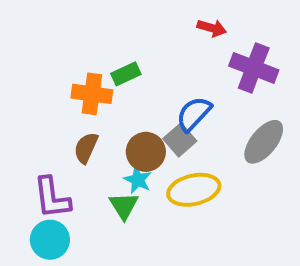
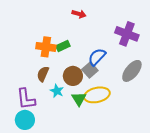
red arrow: (212, 28) -> (79, 14), moved
green rectangle: (126, 74) -> (63, 46), moved
cyan star: (138, 180) -> (57, 91), moved
green triangle: (124, 206) -> (79, 99), moved

